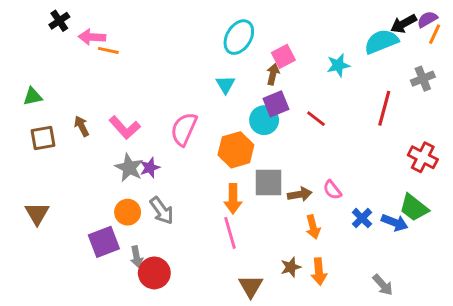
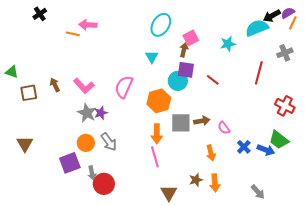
pink arrow: (92, 37) -> (88, 25), moved
green triangle: (33, 96) -> (12, 72), moved, turned 32
purple square: (276, 104) -> (186, 70), turned 30
brown arrow: (300, 194) -> (202, 121), moved

